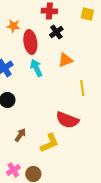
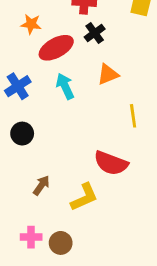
red ellipse: (30, 42) -> (56, 48), turned 70
pink cross: (13, 170) -> (31, 237), turned 32

